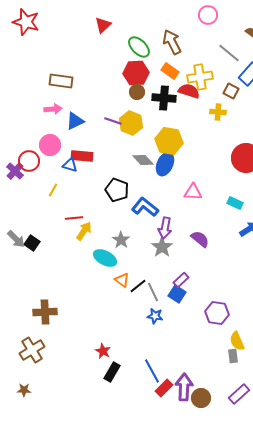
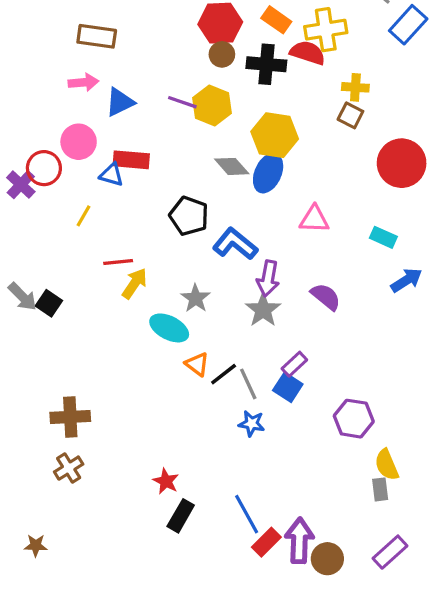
brown square: (231, 91) -> (350, 115), moved
brown cross: (32, 350) -> (69, 468), moved, size x0.7

